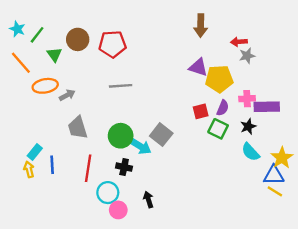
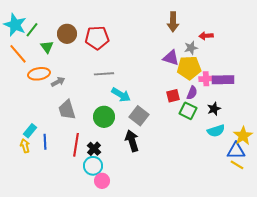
cyan star: (17, 29) -> (15, 25), size x1.6
gray star: (247, 56) -> (191, 48), moved
pink cross: (247, 99) -> (206, 79), moved
purple rectangle: (267, 107) -> (223, 80), moved
cyan arrow: (140, 146) -> (121, 95), moved
cyan semicircle: (251, 152) -> (216, 131), turned -66
black cross: (124, 167) -> (94, 149), moved, turned 32
black arrow: (148, 200) -> (132, 141), moved, size x1.5

